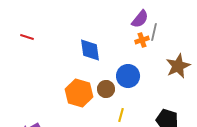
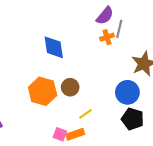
blue circle: (128, 76) -> (127, 92), moved
yellow line: (121, 115) -> (85, 114), turned 40

